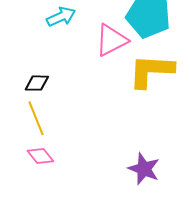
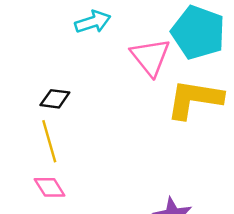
pink triangle: (111, 40) -> (150, 57), turned -48

